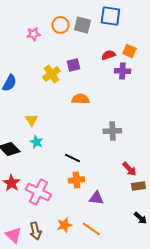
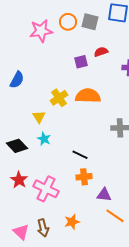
pink star: (33, 34) -> (41, 31), size x1.6
red semicircle: (108, 55) -> (101, 52), moved
yellow cross: (51, 74) -> (59, 98), moved
orange semicircle: (80, 99) -> (88, 96), size x1.4
orange line: (91, 229) -> (115, 216), moved

